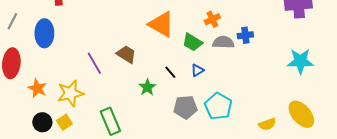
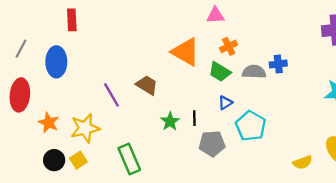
orange cross: (212, 19) -> (229, 46), moved
black line: (170, 72) -> (194, 118), moved, turned 40
cyan pentagon: (218, 106) -> (251, 126), moved

